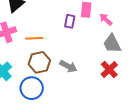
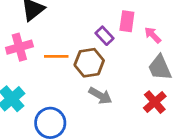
purple rectangle: (70, 21) -> (105, 36), turned -56
brown hexagon: (39, 62) -> (89, 63), moved

